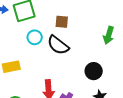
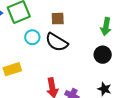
black circle: (94, 71) -> (103, 55), moved

